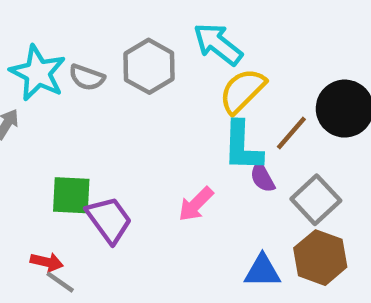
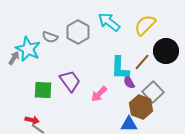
cyan star: (38, 73) -> (28, 49), moved
yellow semicircle: (242, 91) -> (145, 25), moved
purple trapezoid: (109, 220) -> (70, 81), moved
brown hexagon: (320, 258) -> (141, 107), moved

